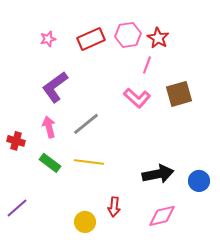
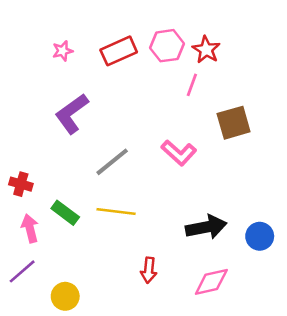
pink L-shape: (137, 98) -> (179, 153), moved
pink arrow: (49, 127) -> (30, 228), moved
yellow circle: (85, 222) -> (65, 296), moved

